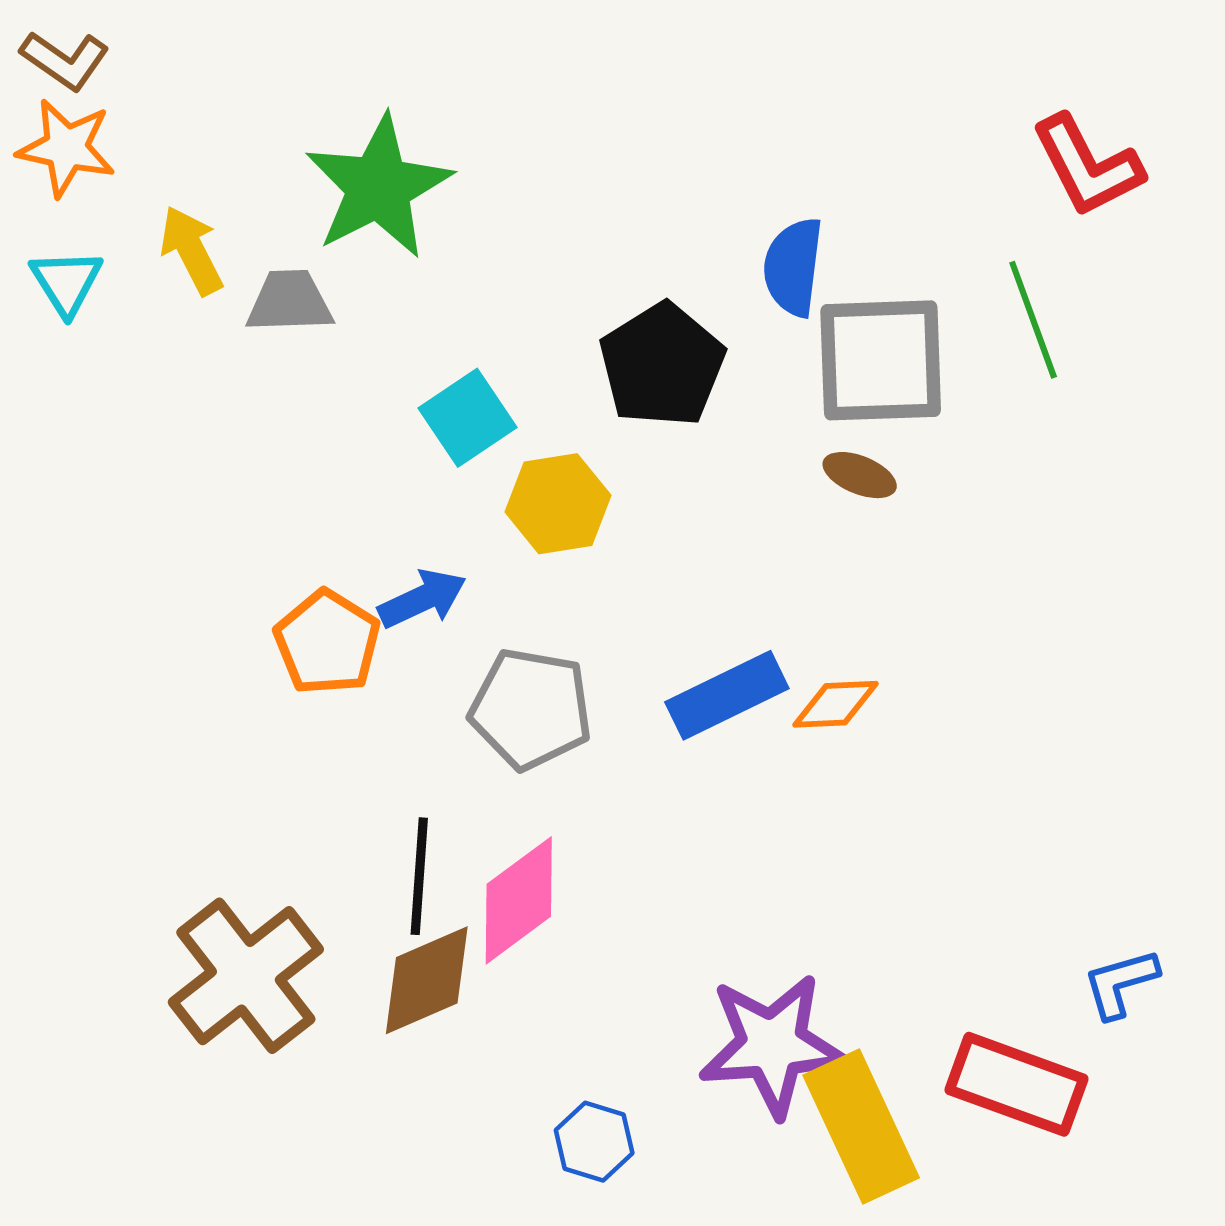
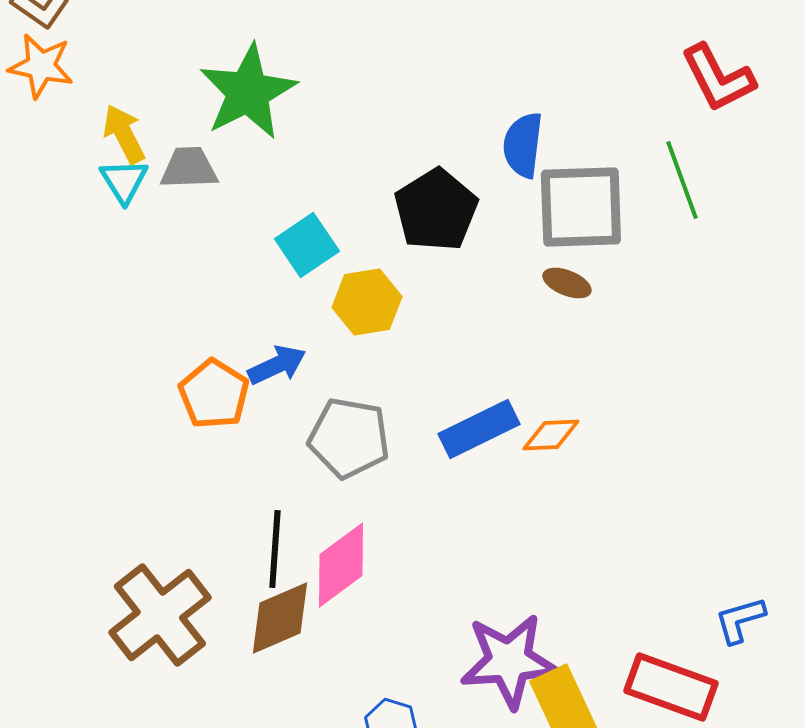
cyan triangle: (66, 282) -> (124, 181), moved

